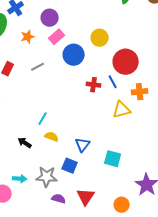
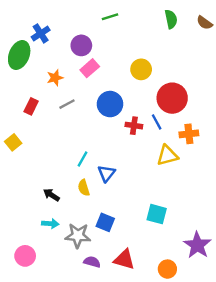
orange star: (28, 37) -> (55, 78), moved
blue circle: (74, 55) -> (110, 104), moved
cyan line: (43, 119) -> (83, 159), moved
yellow semicircle: (52, 137) -> (84, 188), turned -128
blue triangle: (83, 145) -> (106, 173), moved
cyan arrow: (20, 179) -> (50, 224), moved
red triangle: (86, 197) -> (124, 259), turned -48

